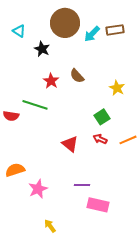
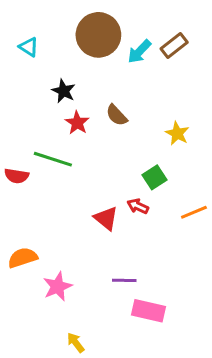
brown rectangle: (115, 30) -> (174, 45), turned -30
black star: (42, 49) -> (64, 91), moved
red arrow: (100, 139) -> (138, 206), moved

